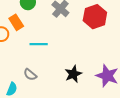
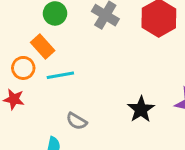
cyan line: (39, 44) -> (60, 75), moved

